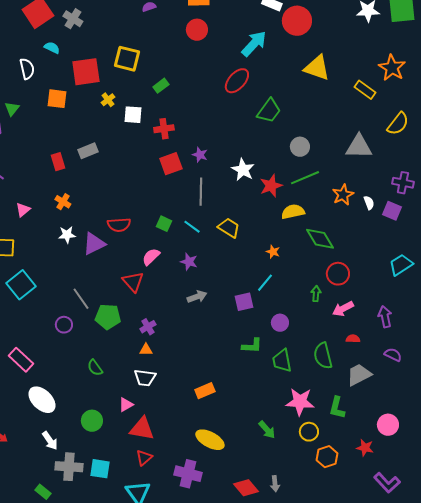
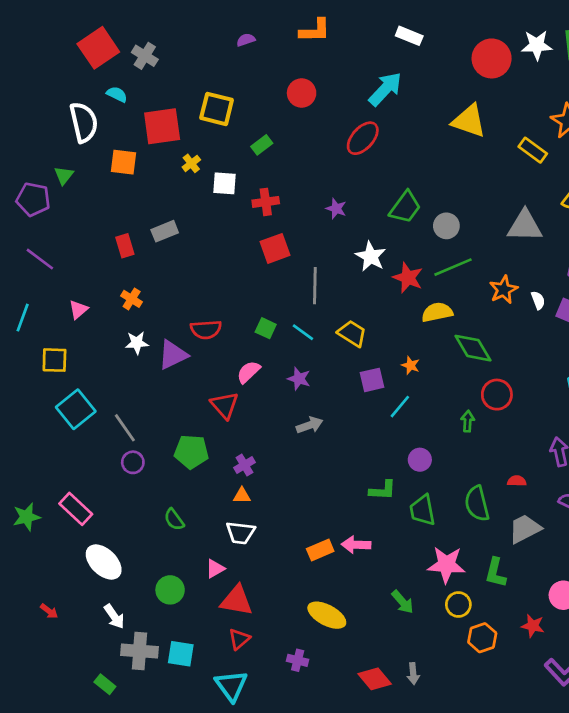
red circle: (297, 21) -> (492, 58), moved
red circle: (197, 30) -> (302, 93), moved
white semicircle: (27, 69) -> (84, 122), size x1.4
green trapezoid: (269, 111) -> (405, 207), moved
purple star: (200, 155) -> (336, 209), moved
red star: (271, 186) -> (408, 278), turned -30
gray line: (81, 299) -> (125, 428), moved
purple square: (244, 302) -> (372, 380), moved
pink arrow: (343, 309) -> (356, 545), moved, turned 30
purple cross: (188, 474) -> (298, 660), size x0.6

